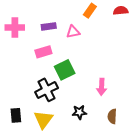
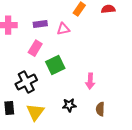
pink rectangle: (43, 52) -> (35, 48), turned -42
black cross: (47, 90) -> (26, 82), moved

